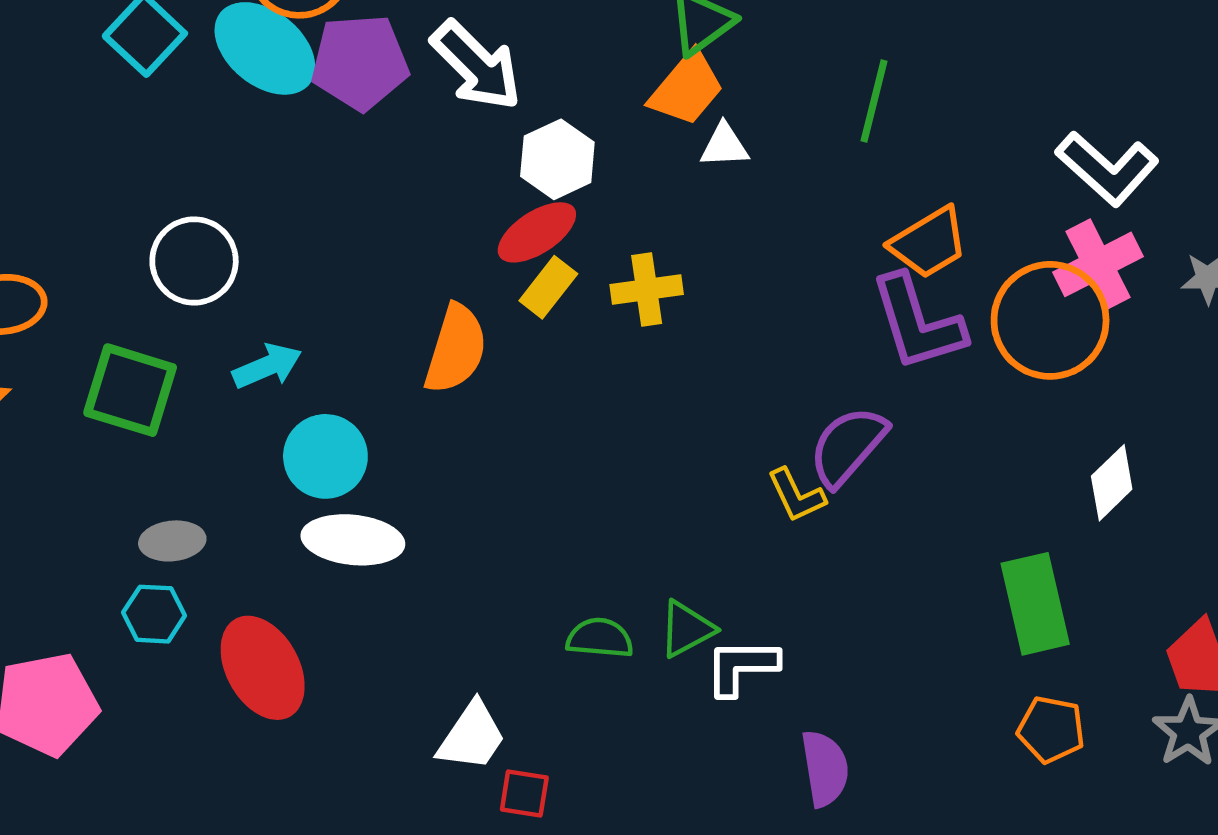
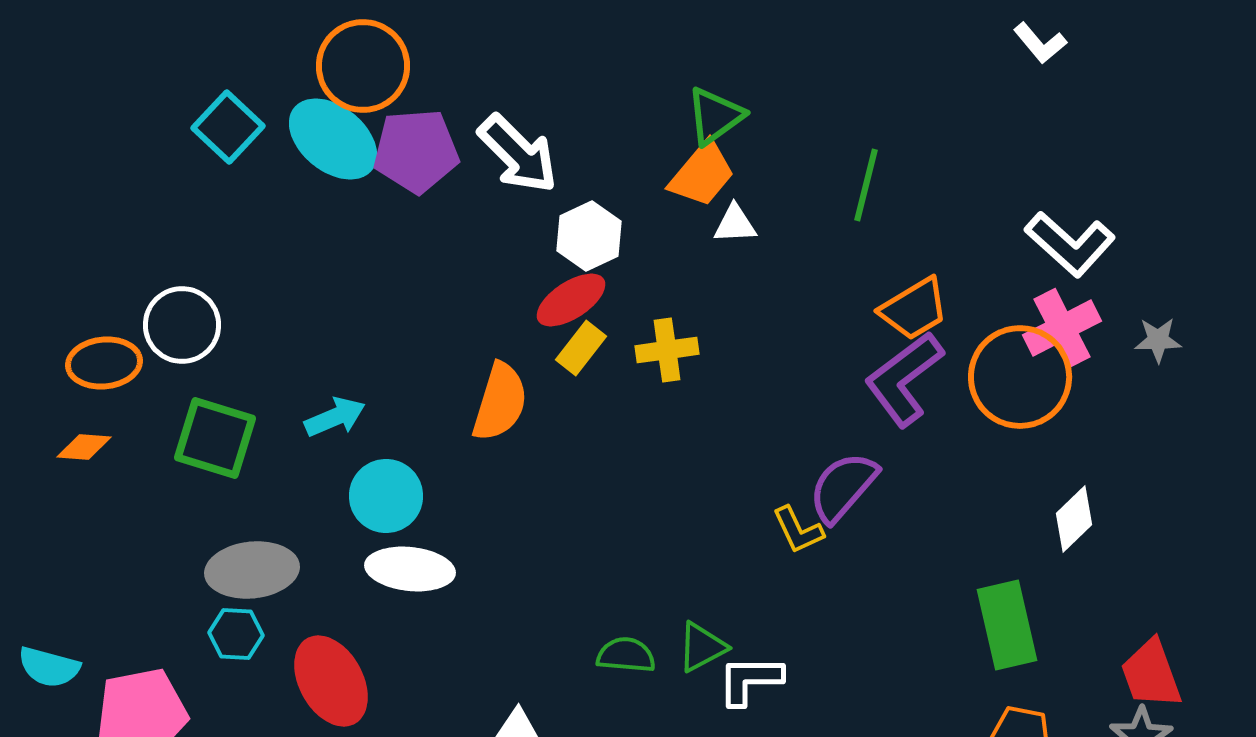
white circle: (194, 261) -> (182, 325), moved
purple L-shape: (917, 323) -> (904, 379), turned 70
gray ellipse: (172, 541) -> (252, 570), size x1.6

